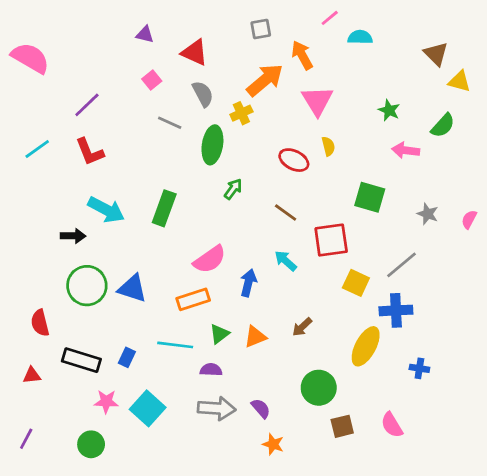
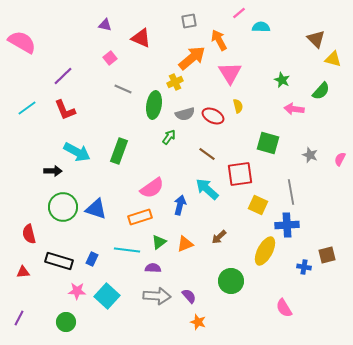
gray semicircle: (203, 94) -> (185, 114), moved, turned 102
cyan arrow: (286, 261) -> (207, 189), size x1.4
gray line: (401, 265) -> (291, 192), turned -60
brown square: (342, 426) -> (327, 255), moved

